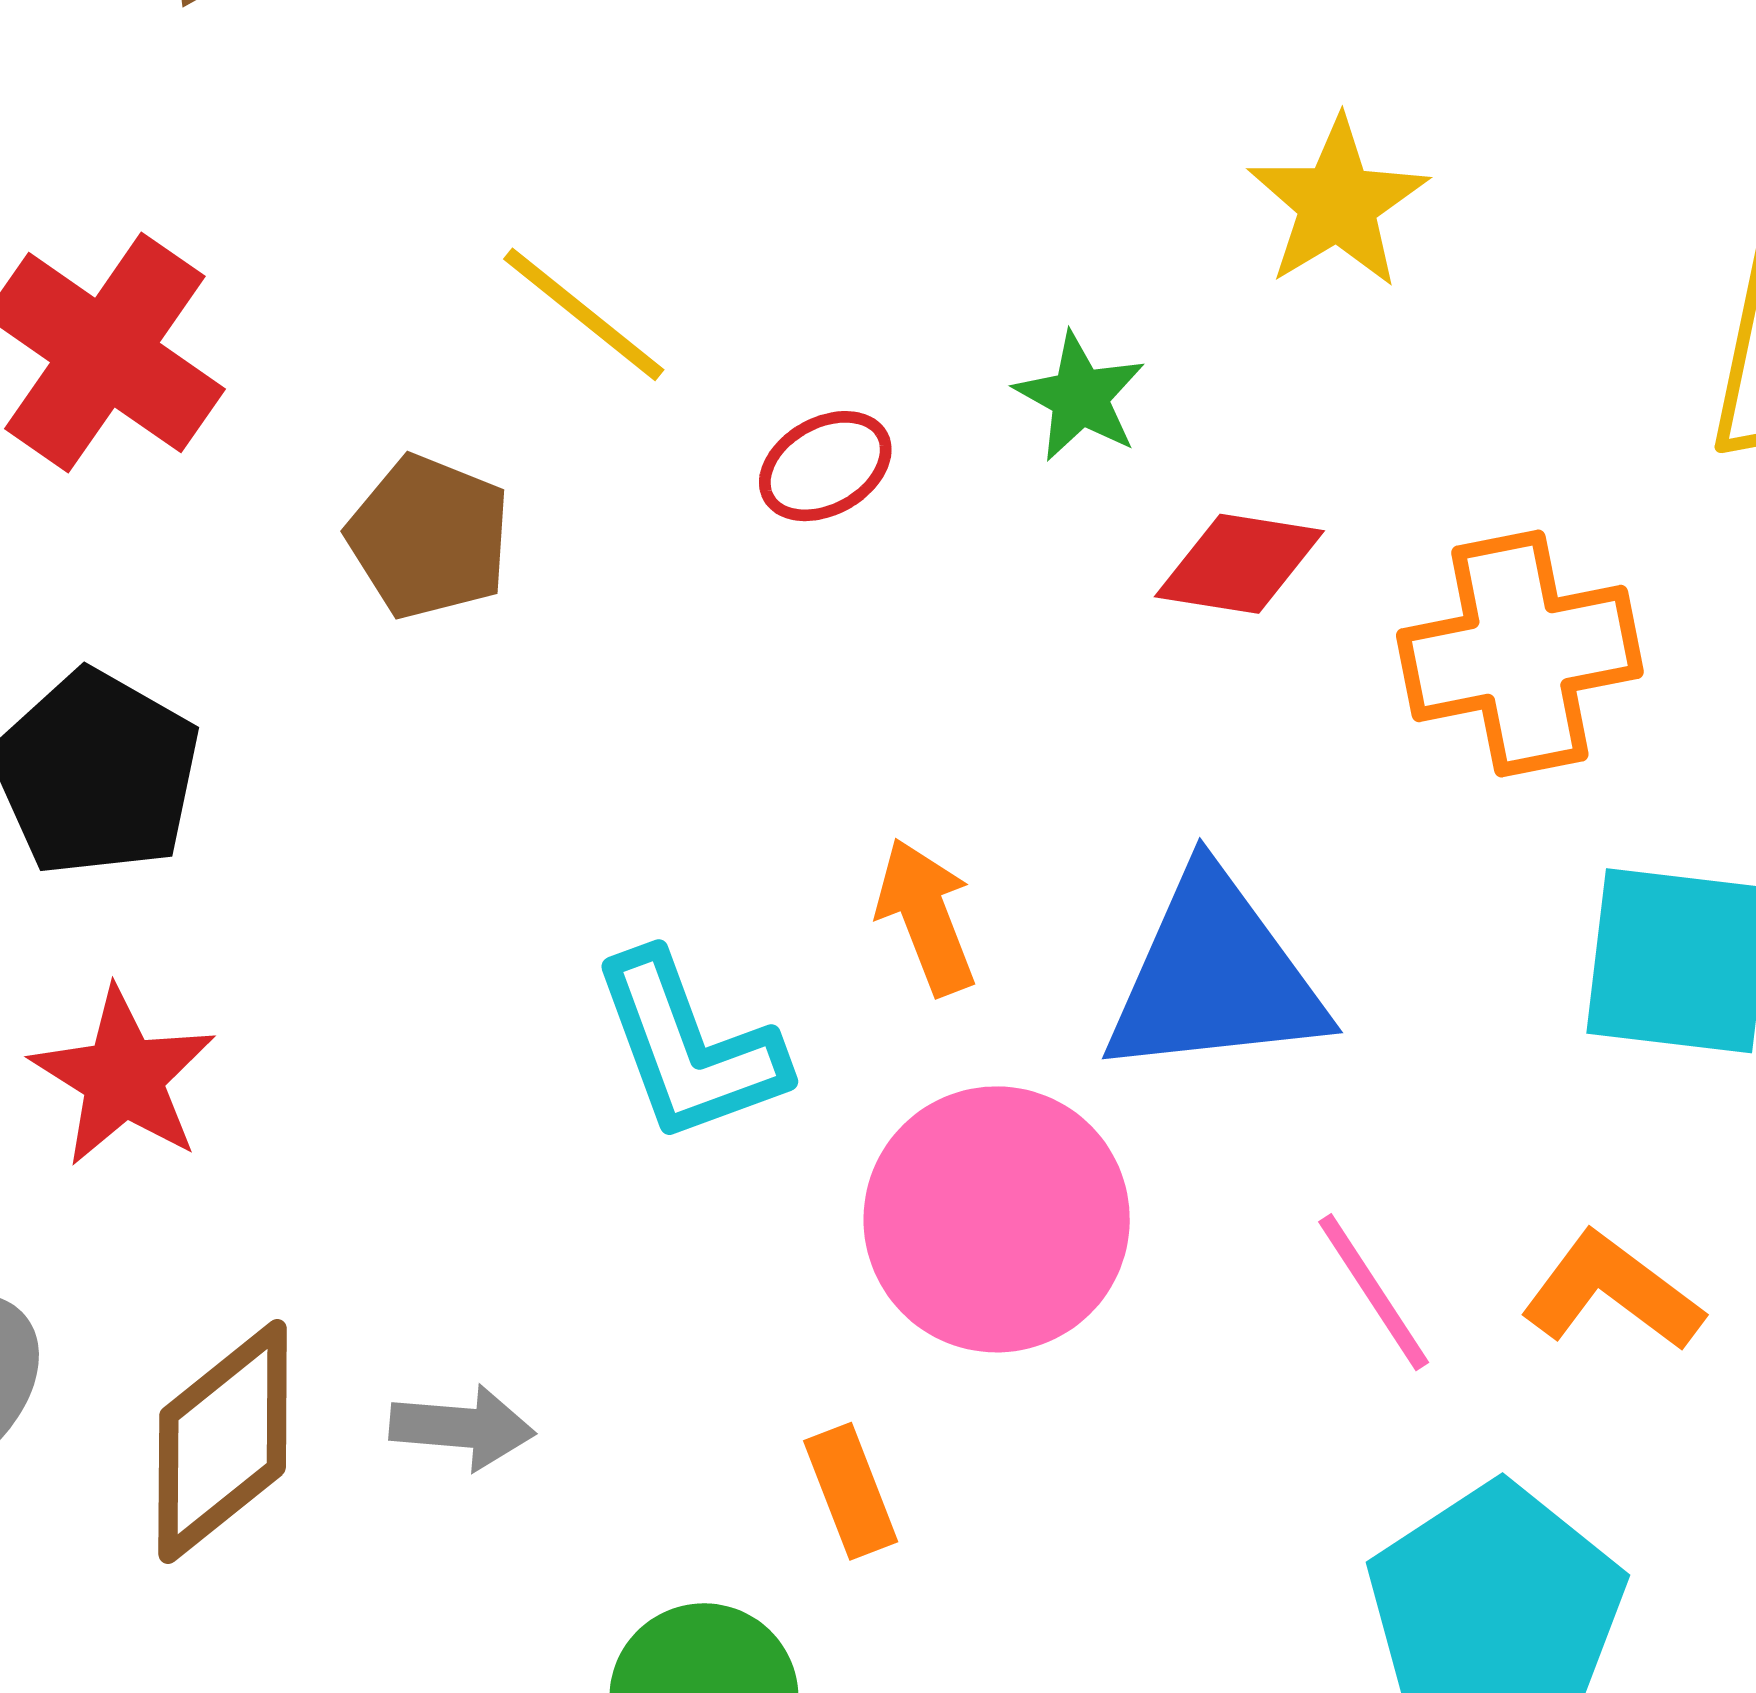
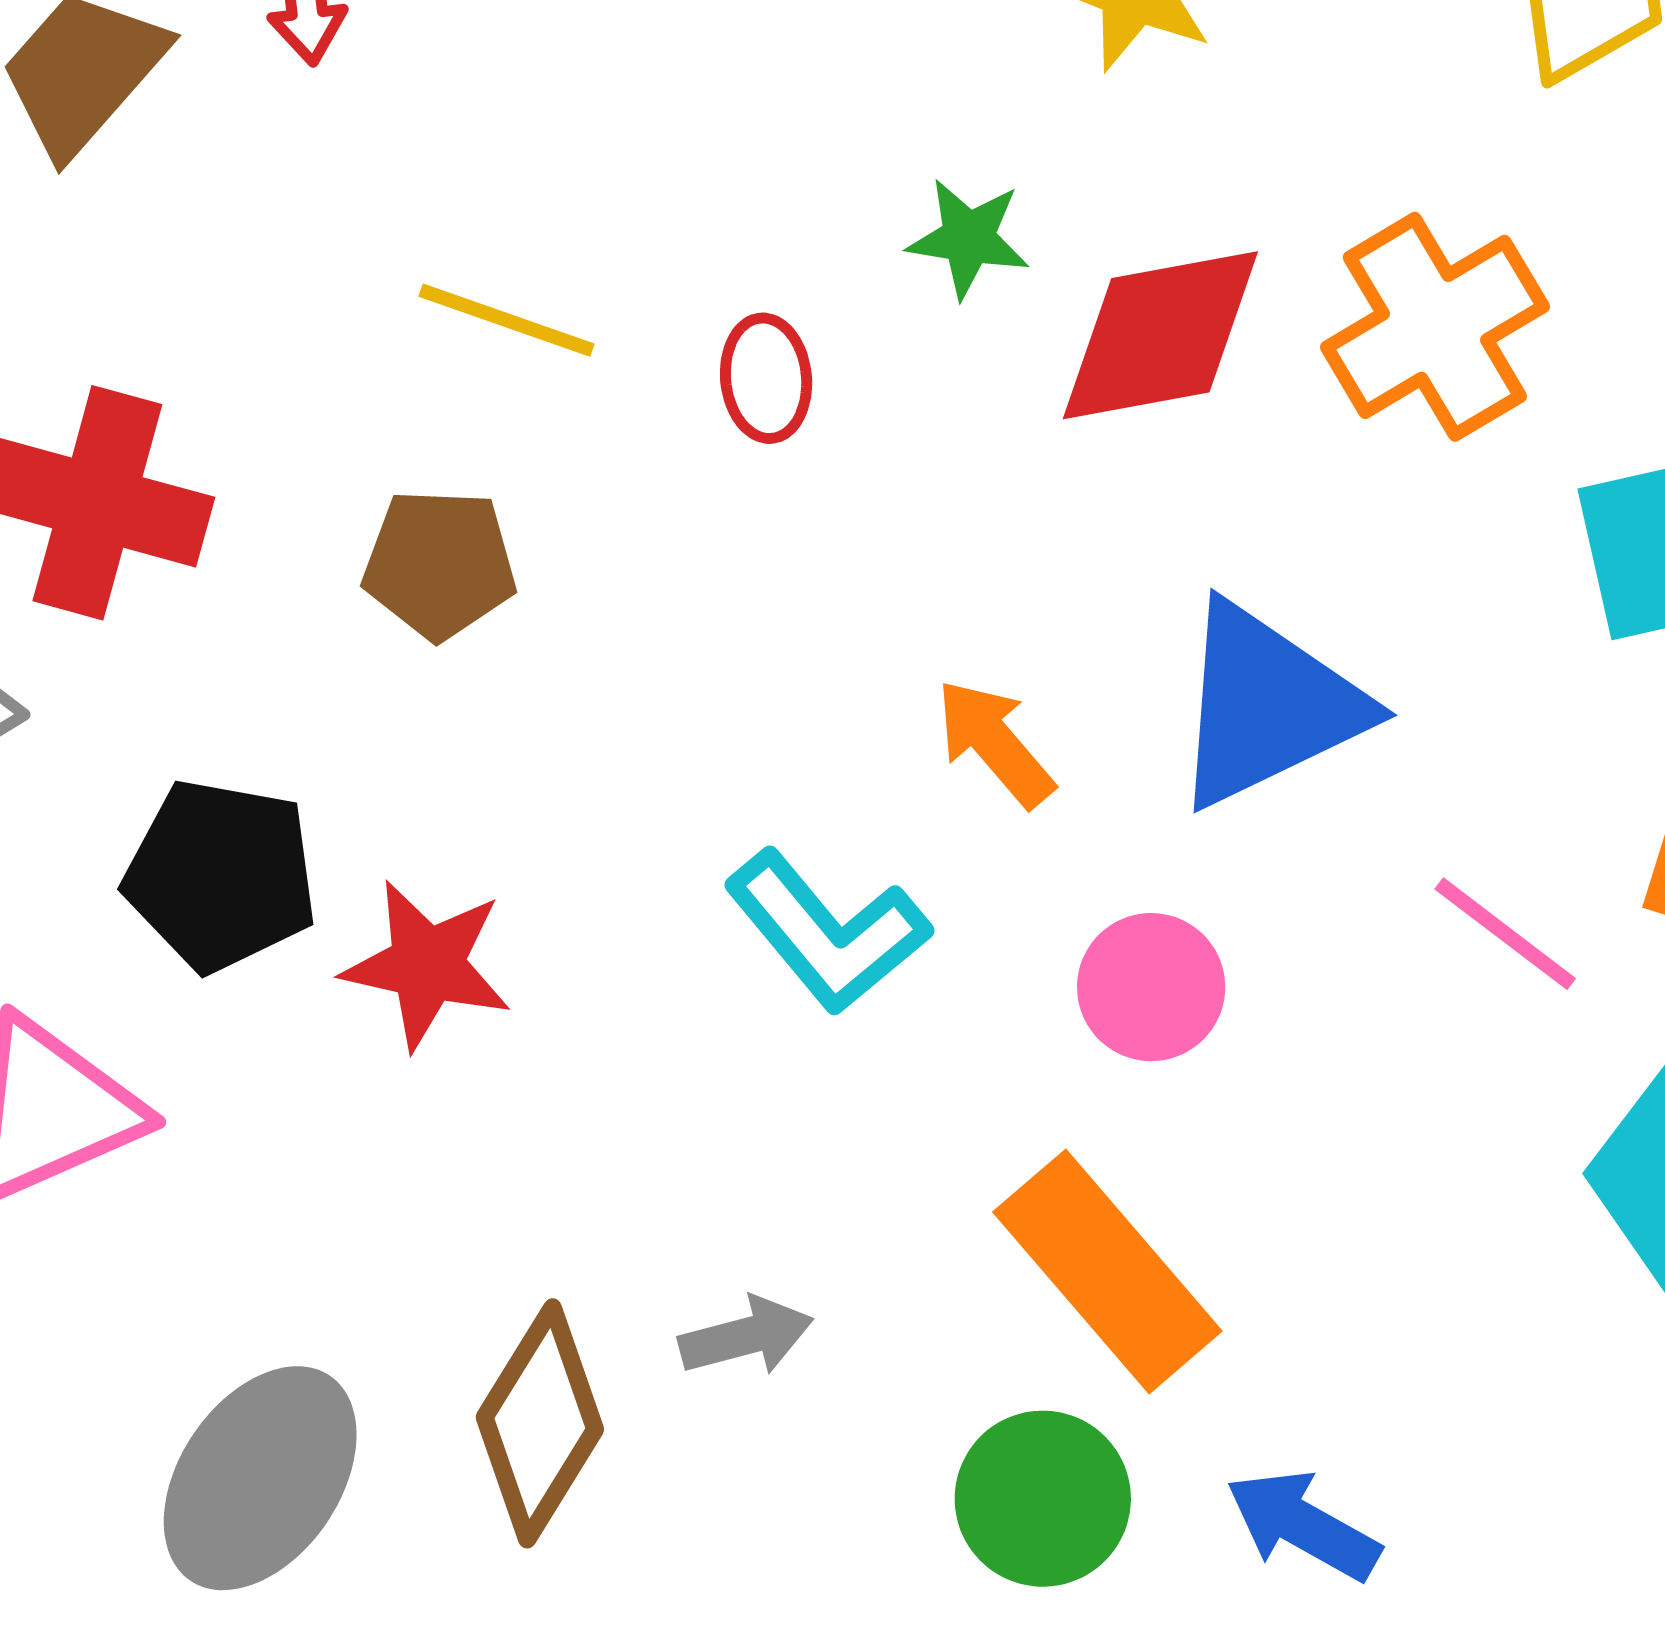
red ellipse: (825, 466) -> (766, 378), turned -47
red diamond: (1239, 564) -> (1160, 335), size x1.5
red star: (123, 1077) -> (427, 965), moved
pink circle: (997, 1219) -> (1151, 987), size x0.6
orange rectangle: (851, 1491) -> (1107, 1272), size x2.0

